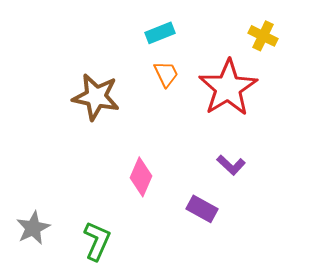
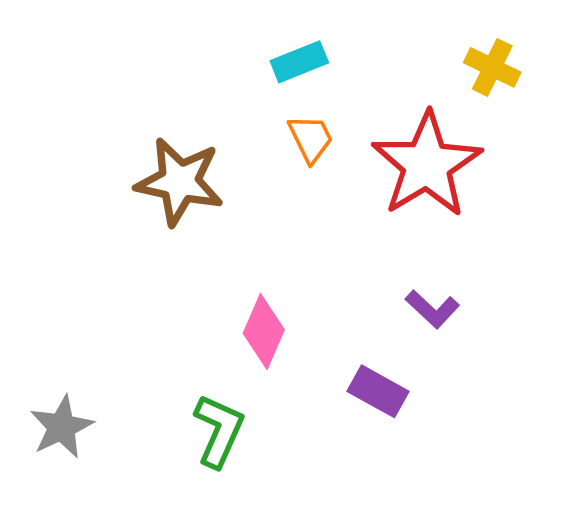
green L-shape: (97, 241) -> (219, 431), moved

